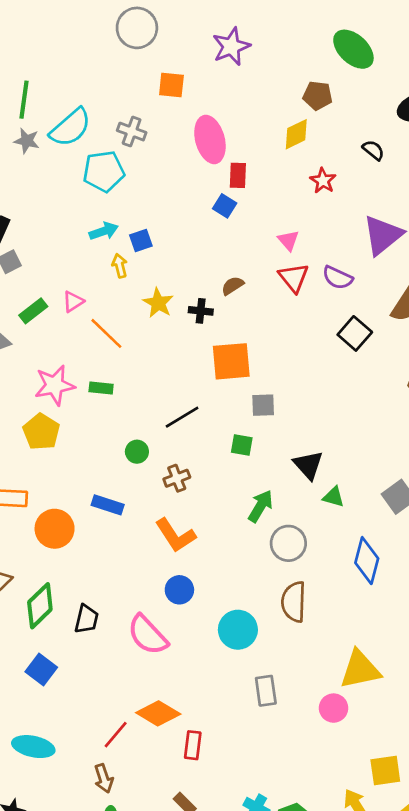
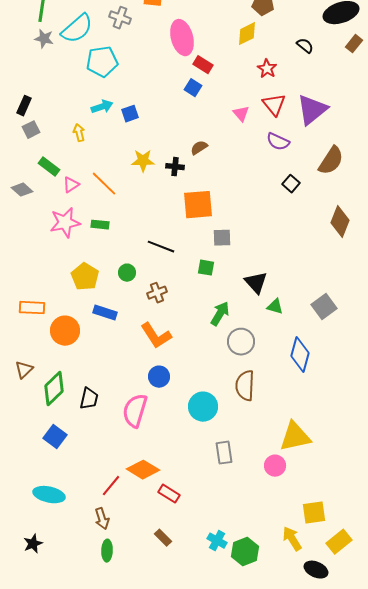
gray cross: (132, 132) -> (120, 18), moved
red rectangle: (238, 175) -> (203, 65), turned -60
yellow arrow: (120, 266) -> (79, 133), moved
red triangle: (294, 278) -> (274, 105), moved
pink triangle: (73, 302) -> (71, 185), moved
yellow star: (158, 303) -> (143, 161), turned -30
green rectangle: (33, 311) -> (49, 167), turned 75
black square: (355, 333) -> (291, 184), size x0.7
black line: (182, 417) -> (161, 247), turned 52
yellow pentagon: (41, 432) -> (85, 277), moved
pink semicircle: (148, 635) -> (135, 411), turned 60
red rectangle: (193, 745) -> (169, 494), turned -65

